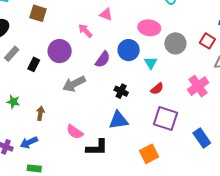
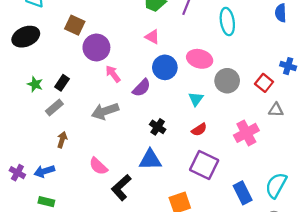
pink arrow: (85, 31) -> (113, 74), moved
blue circle: (129, 50) -> (165, 67), moved
purple circle: (60, 51) -> (96, 47), moved
gray rectangle: (12, 54) -> (54, 107), moved
green star: (13, 102) -> (35, 84), moved
black L-shape: (97, 148) -> (121, 188), turned 130

